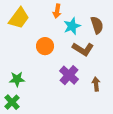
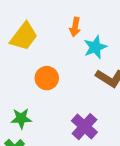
orange circle: (45, 46) -> (47, 78), moved
purple cross: (69, 75) -> (84, 127), moved

